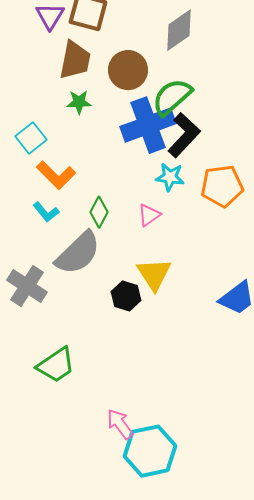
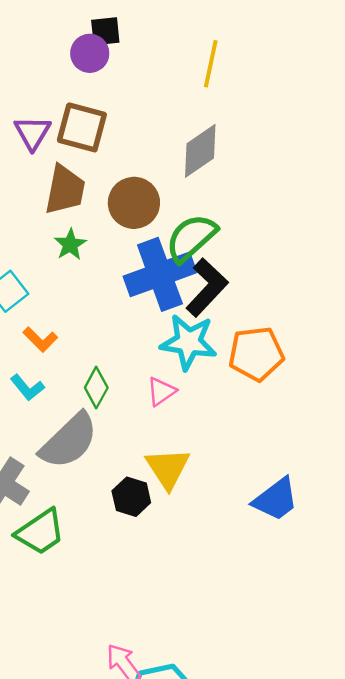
green star: (79, 102) -> (70, 244), turned -30
orange L-shape: (56, 175) -> (40, 339), size x0.7
cyan star: (170, 177) -> (189, 342), size x1.5
green trapezoid: (56, 365) -> (40, 532), moved

